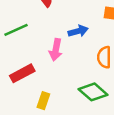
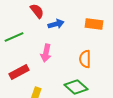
blue arrow: (78, 31) -> (56, 24), moved

